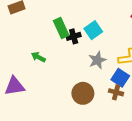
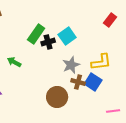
green rectangle: (61, 28) -> (36, 34), turned 60
brown cross: (116, 92) -> (78, 82), moved

